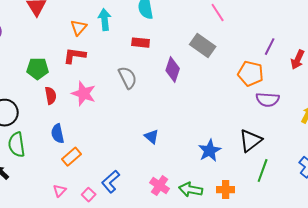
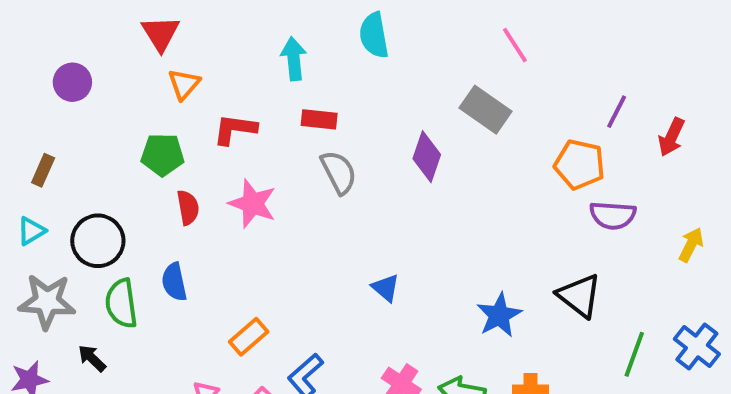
orange triangle: (79, 28) -> (184, 84), moved
red rectangle: (141, 43) -> (319, 119), moved
blue semicircle: (58, 134) -> (174, 282), moved
black triangle: (251, 141) -> (579, 296), turned -45
orange rectangle: (72, 157) -> (249, 337), moved
green line: (263, 171) -> (634, 354), moved

